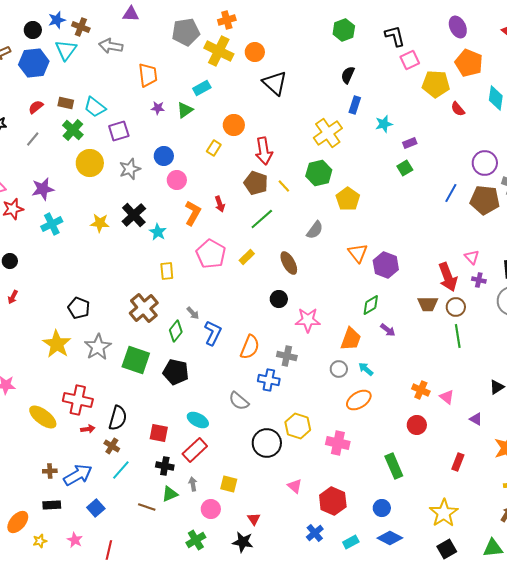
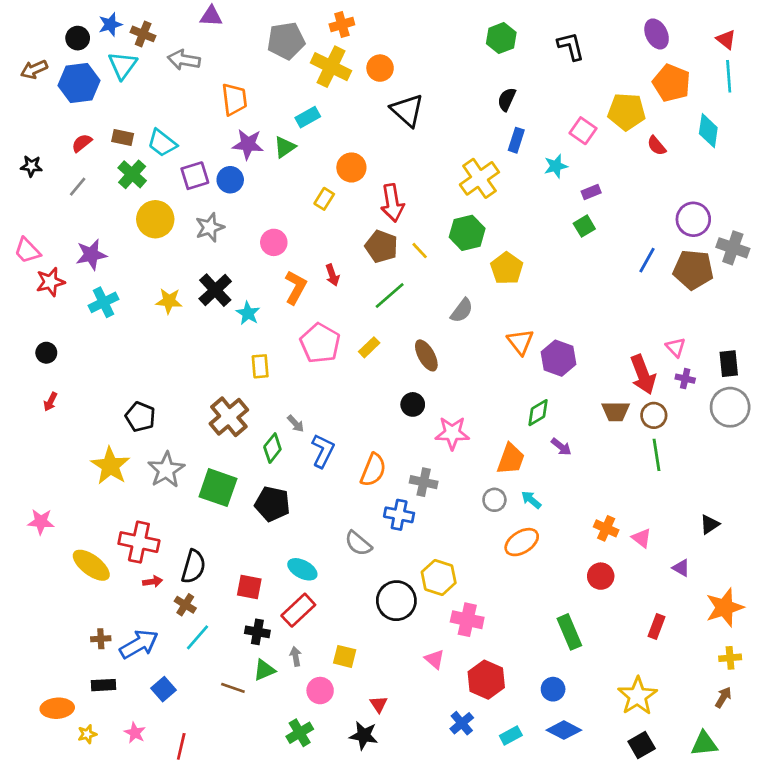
pink square: (410, 60) -> (583, 131), moved, turned -30
purple star: (158, 108) -> (248, 144), size x1.6
blue circle: (164, 156) -> (230, 180), moved
pink cross: (338, 443) -> (467, 620), moved
orange ellipse: (18, 522) -> (57, 708), turned 45

